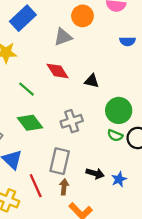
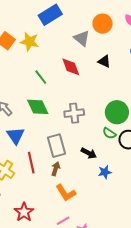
gray triangle: (63, 37) -> (82, 38), turned 48
black triangle: (92, 81) -> (104, 61), moved
gray rectangle: (60, 161) -> (57, 146), turned -40
black arrow: (95, 173) -> (89, 153), moved

